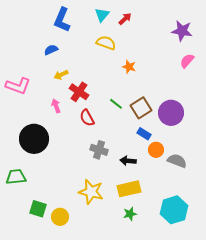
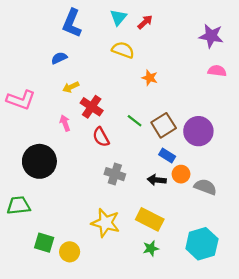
pink semicircle: (187, 61) -> (217, 71), turned 56
black arrow: (128, 161) -> (157, 180), moved
yellow rectangle: (129, 189) -> (150, 219), turned 40

